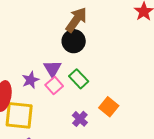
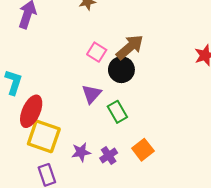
purple star: (30, 80) -> (81, 152), moved
pink square: (54, 85) -> (97, 52), moved, turned -30

